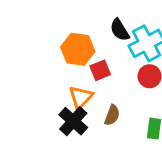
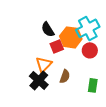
black semicircle: (120, 30) -> (48, 29), moved
orange hexagon: (78, 49) -> (71, 37), moved

